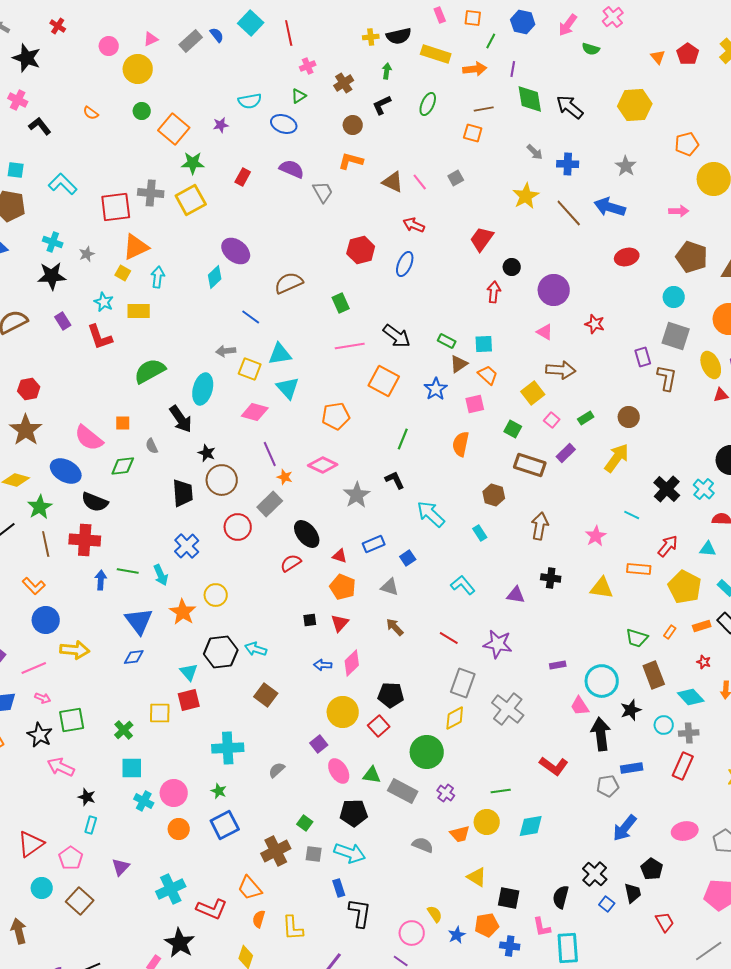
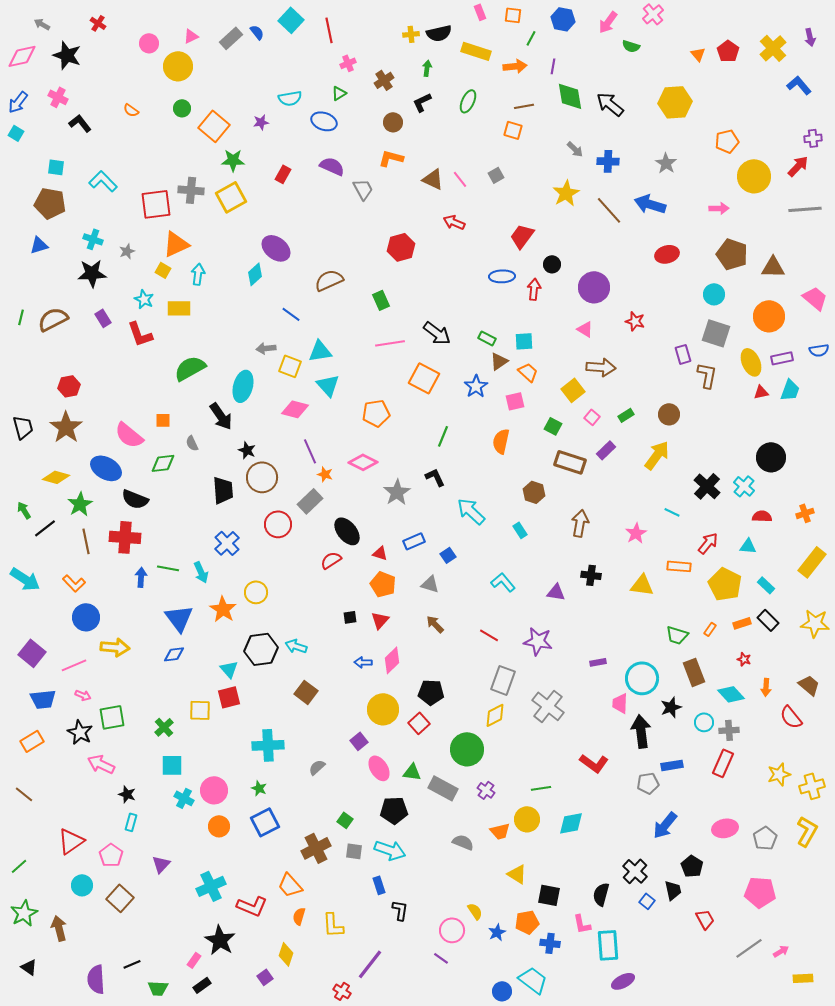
blue ellipse: (405, 264) -> (502, 276), moved, turned 65
pink trapezoid: (580, 706) -> (620, 703), turned 35
black L-shape: (360, 913) -> (400, 910), size x0.7

